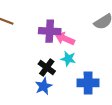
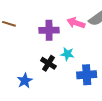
pink arrow: (65, 39) -> (76, 23), moved
blue star: (44, 86) -> (25, 81), moved

